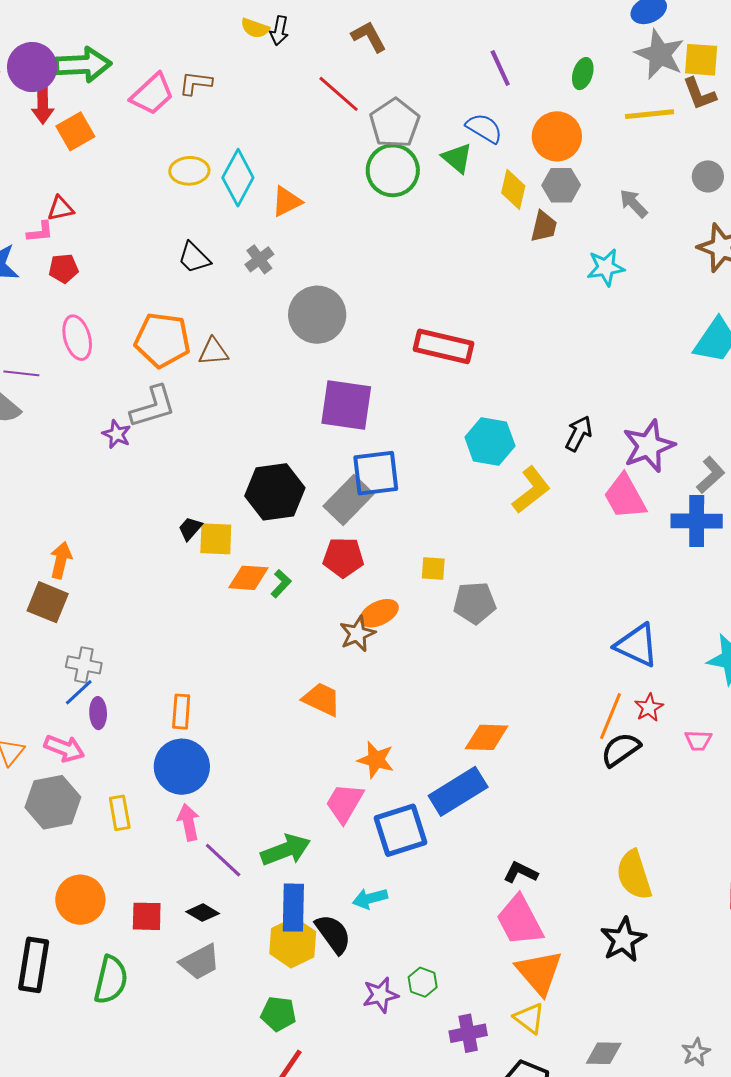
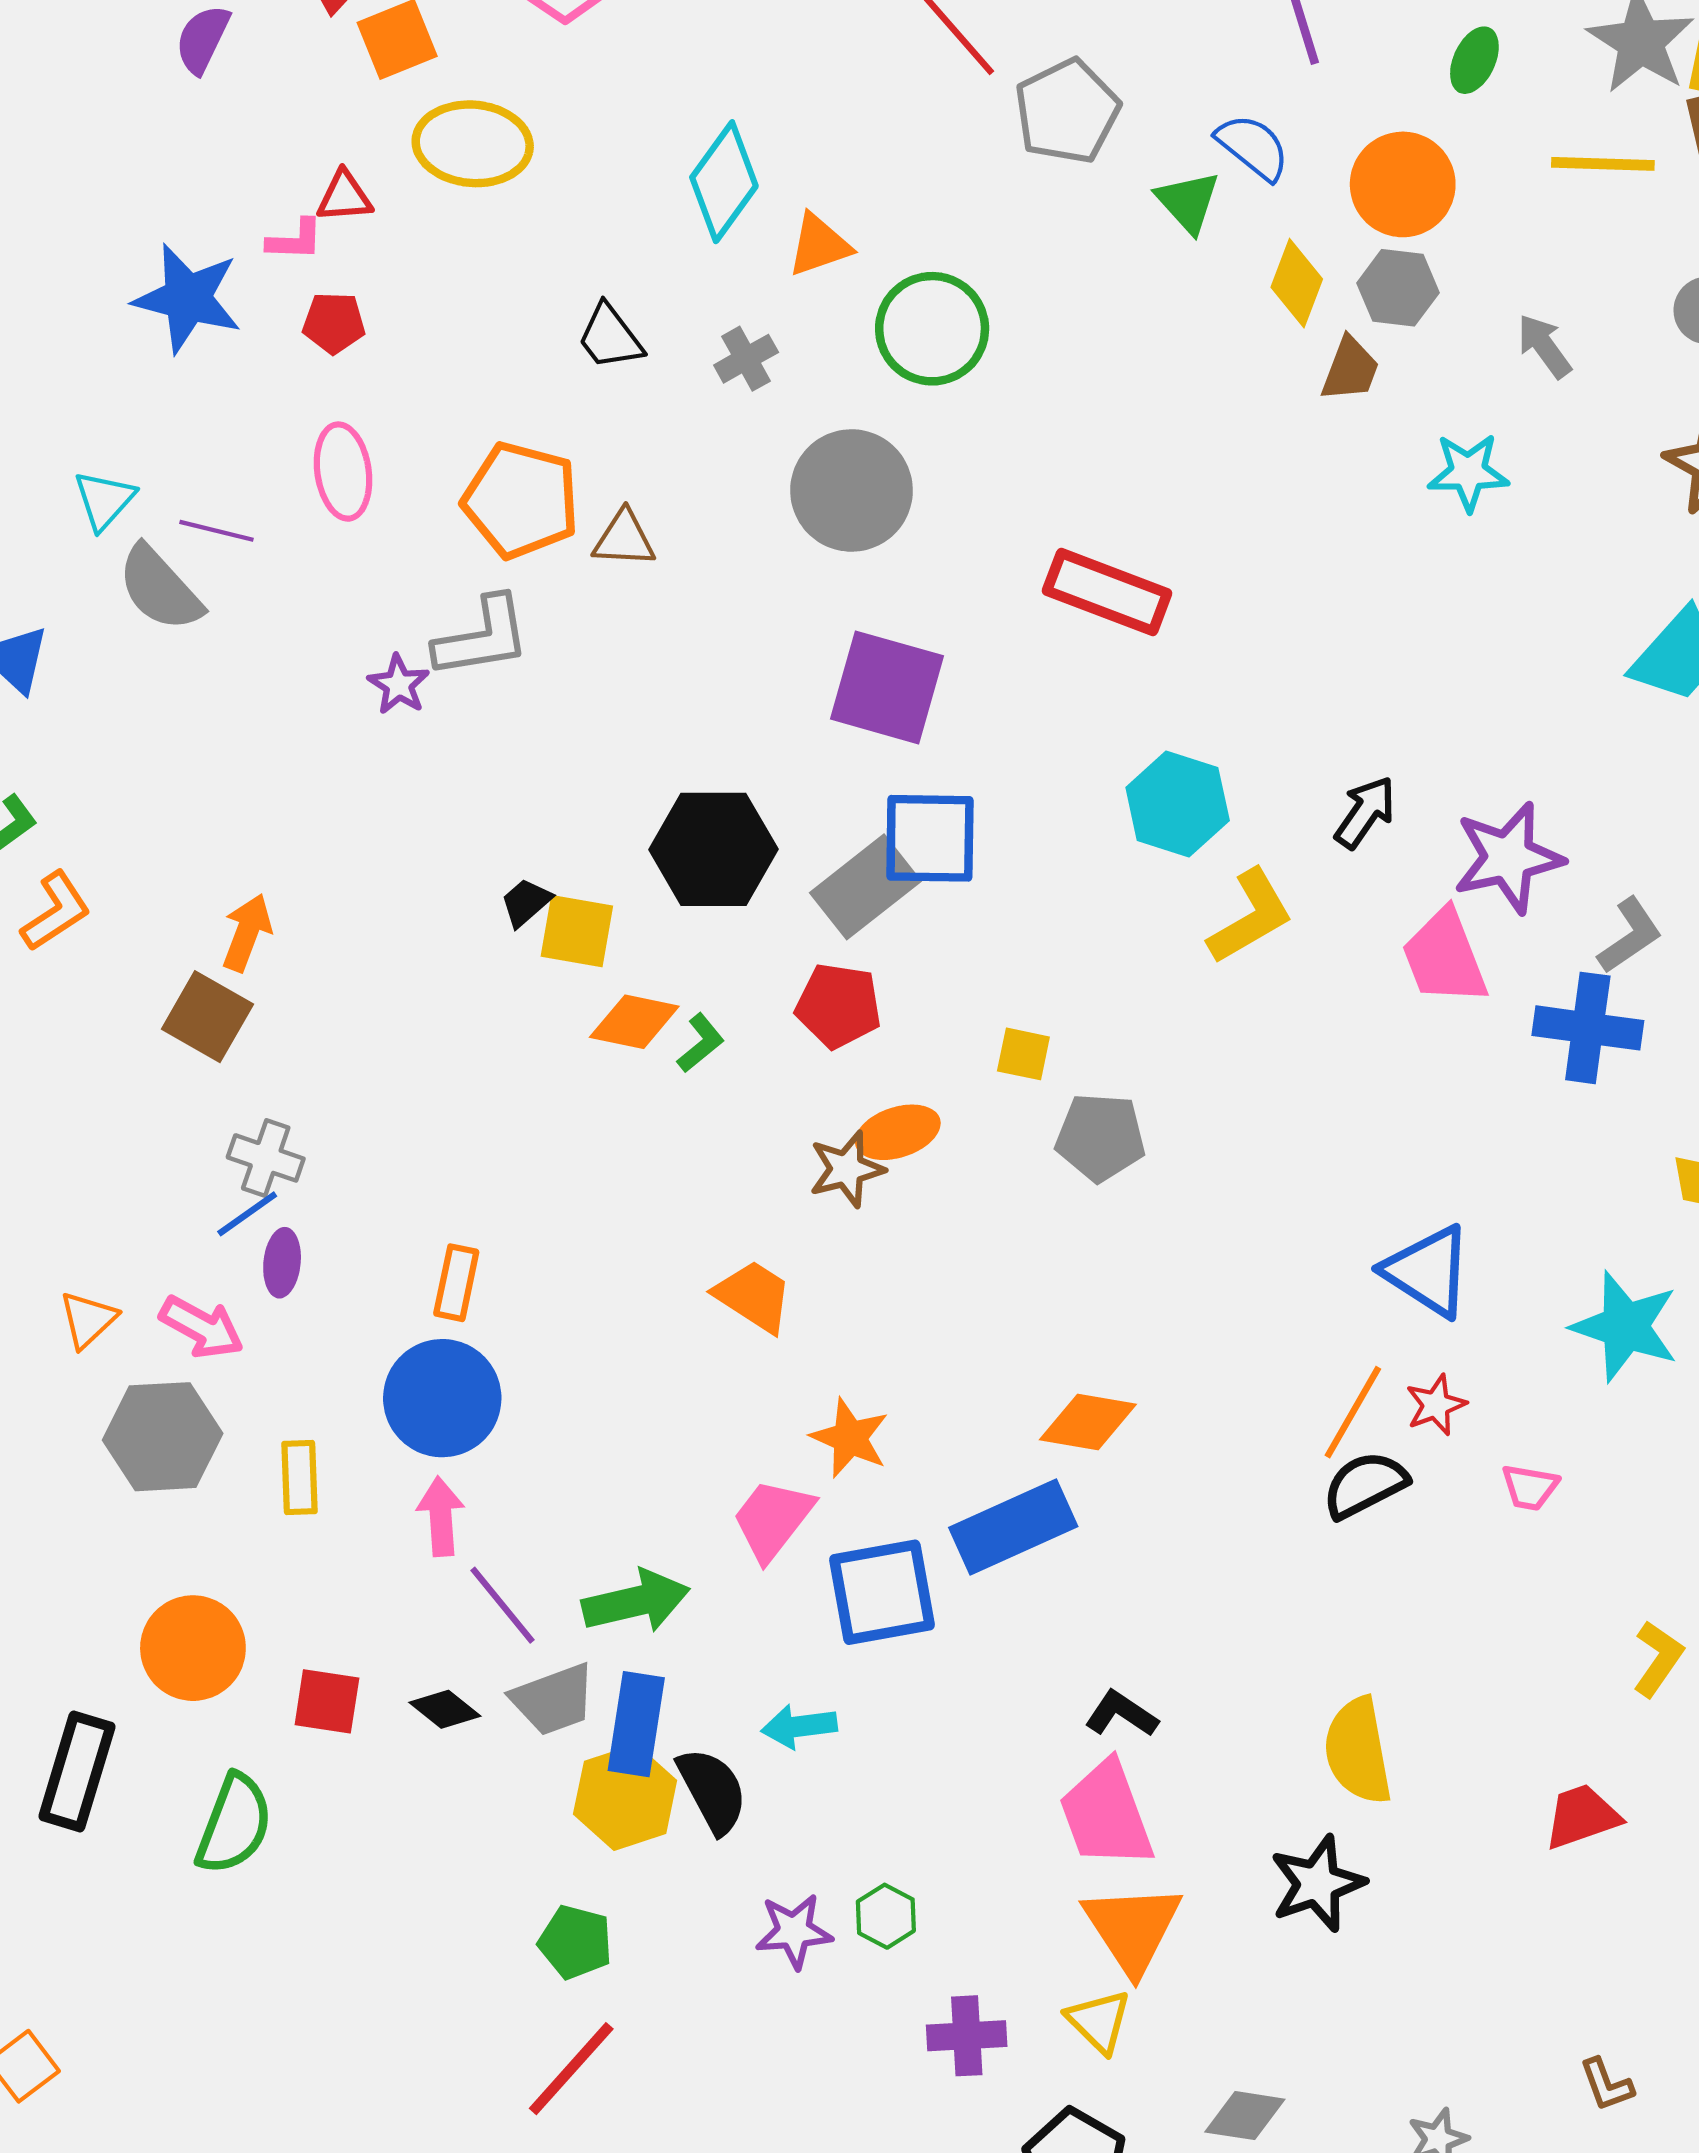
green circle: (393, 170) -> (932, 329), moved
yellow ellipse: (189, 171) -> (473, 144), moved, size x1.4
gray trapezoid: (200, 962) -> (553, 1700), moved

